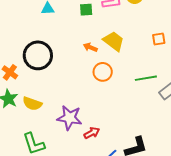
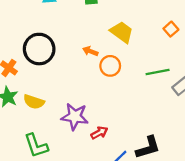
orange square: (159, 39) -> (171, 29), turned -32
orange arrow: (90, 47) -> (90, 51), moved

